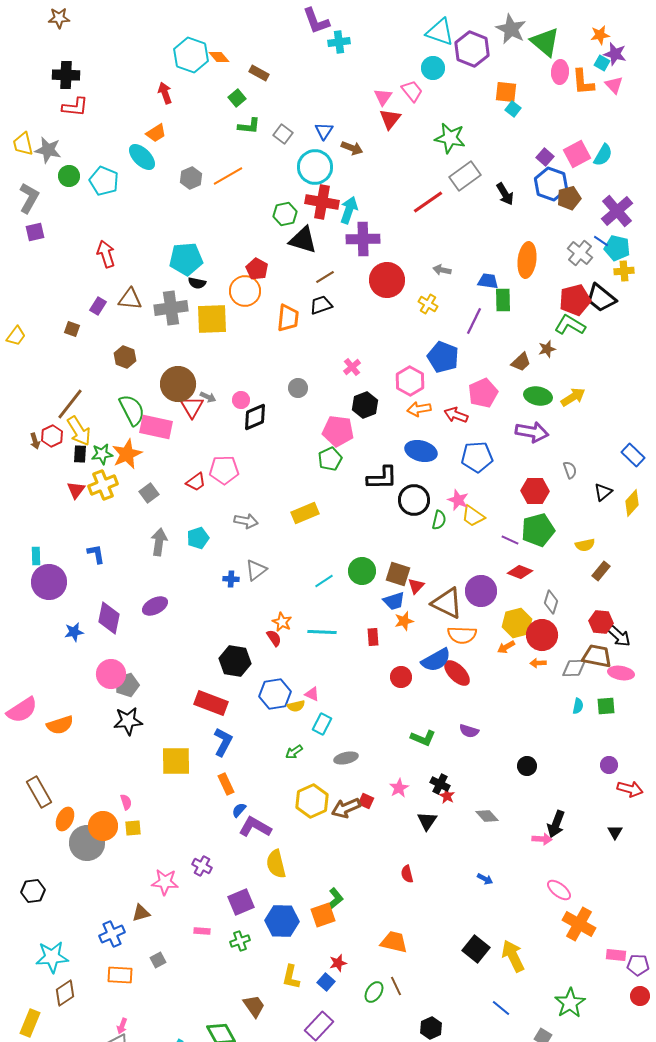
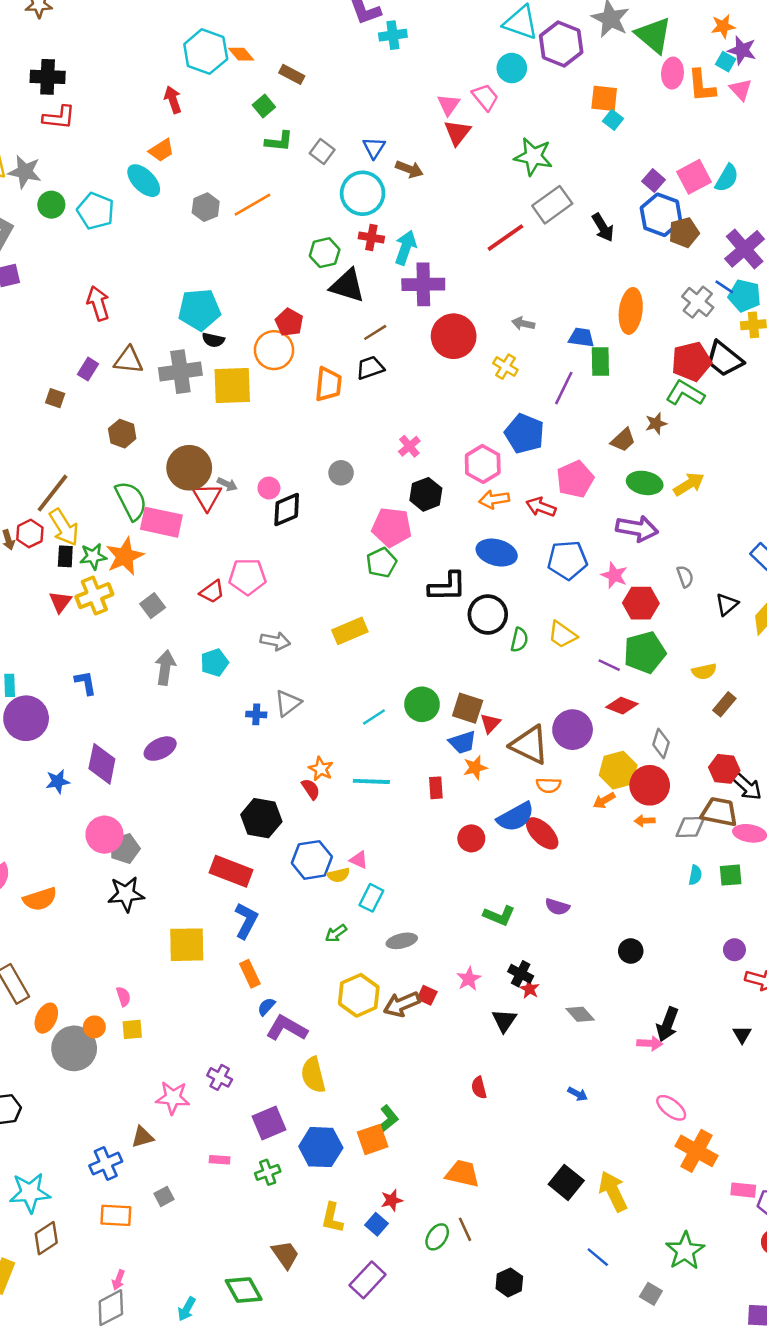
red cross: (322, 202) -> (371, 238), size x0.6
pink star: (458, 500) -> (614, 575), moved
orange semicircle: (462, 635) -> (548, 785), size x0.7
orange circle: (103, 826) -> (94, 1027), size x0.6

